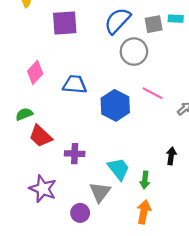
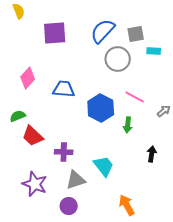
cyan rectangle: (176, 19) -> (154, 51), moved
green arrow: (145, 180) -> (128, 125), moved
gray triangle: (100, 192) -> (76, 180), moved, turned 35
orange arrow: (144, 212) -> (127, 205), turned -40

